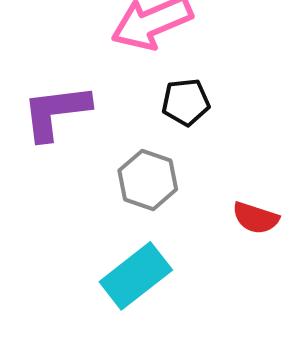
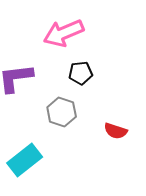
cyan rectangle: (136, 276) -> (25, 160), moved

